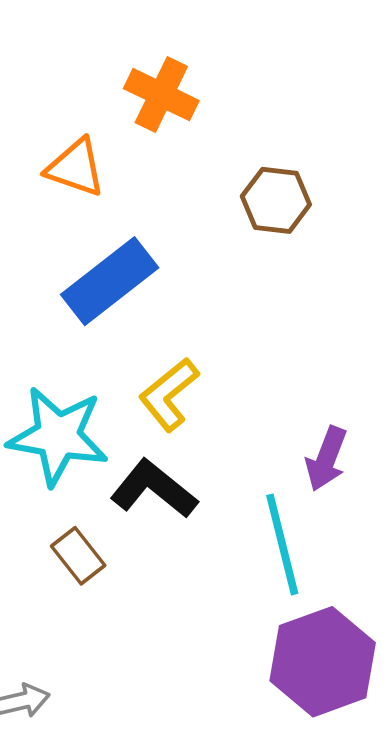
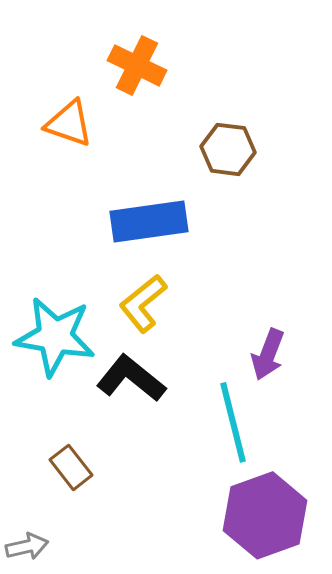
blue rectangle: (110, 281) -> (149, 221), moved, turned 30
brown rectangle: (78, 556) -> (71, 467), moved

